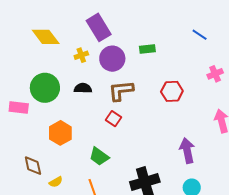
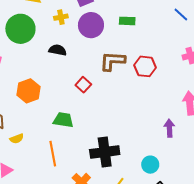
green circle: (45, 88) -> (20, 29), moved
brown L-shape: (121, 91) -> (112, 61), moved
purple arrow: (187, 151) -> (169, 128), moved, size x0.7
green trapezoid: (99, 156) -> (63, 120), turned 145

